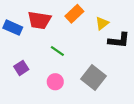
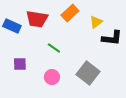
purple square: (21, 68) -> (20, 64), turned 32

